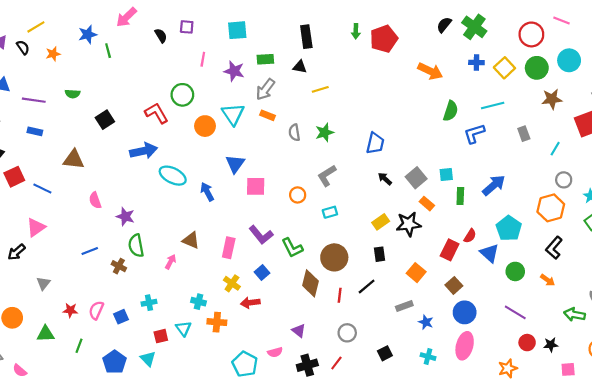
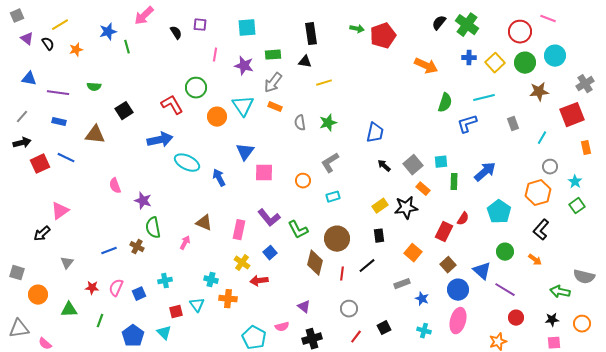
green arrow: (356, 31) -> (357, 29), turned -80
brown triangle: (74, 159) -> (95, 135), moved
blue line: (42, 189) -> (66, 158), moved
blue line: (90, 251) -> (109, 251), moved
blue triangle: (489, 253) -> (482, 271), moved
black star: (551, 345) -> (552, 320), moved
red line: (336, 363) -> (356, 337), moved

